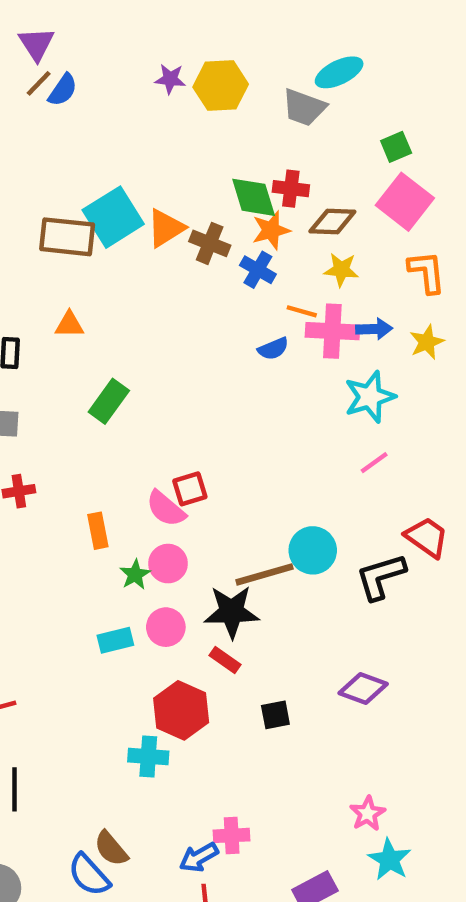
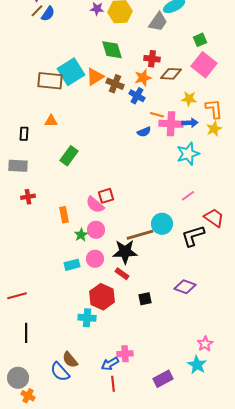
gray trapezoid: (304, 107) -> (158, 22), turned -75
green diamond: (254, 197) -> (112, 50), moved
yellow star: (341, 270) -> (189, 99), moved
orange L-shape: (427, 272) -> (214, 109), moved
pink line: (374, 463) -> (188, 196), moved
pink star: (368, 813) -> (205, 344), moved

